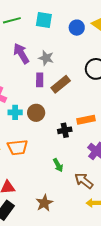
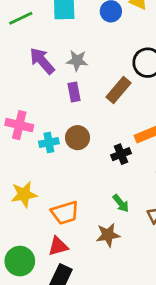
brown rectangle: (61, 84) -> (119, 90), moved
orange trapezoid: (17, 147) -> (65, 213), moved
brown star: (44, 203) -> (108, 235), moved, turned 30

